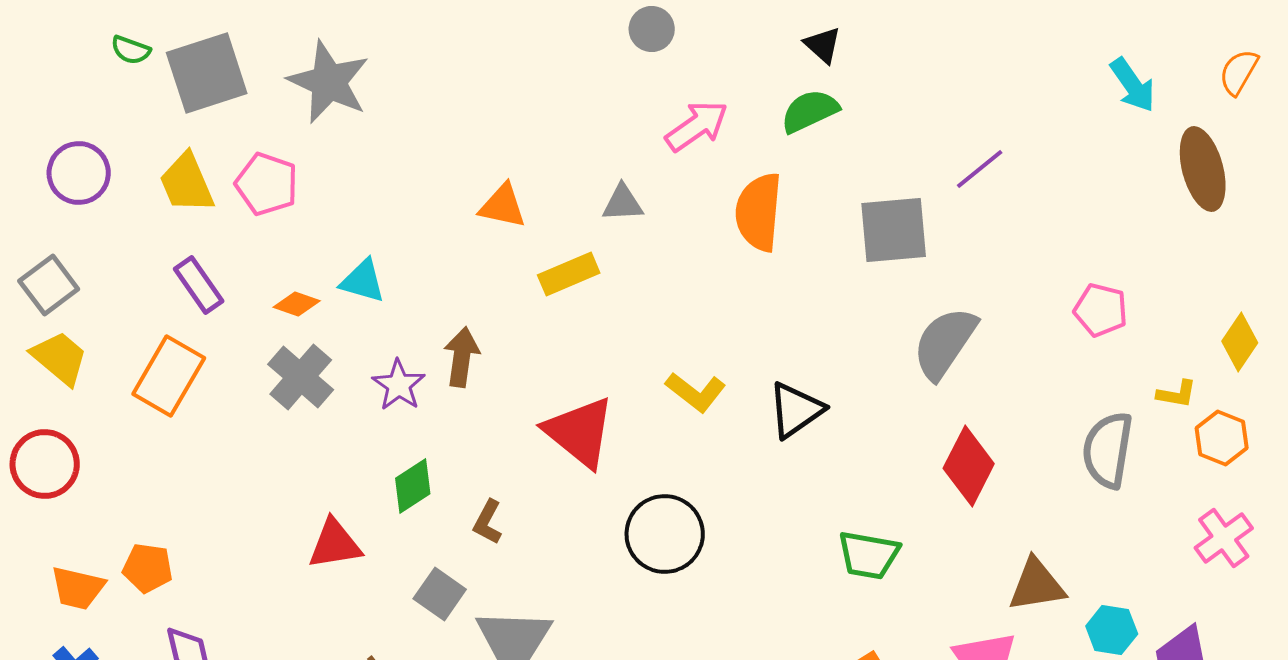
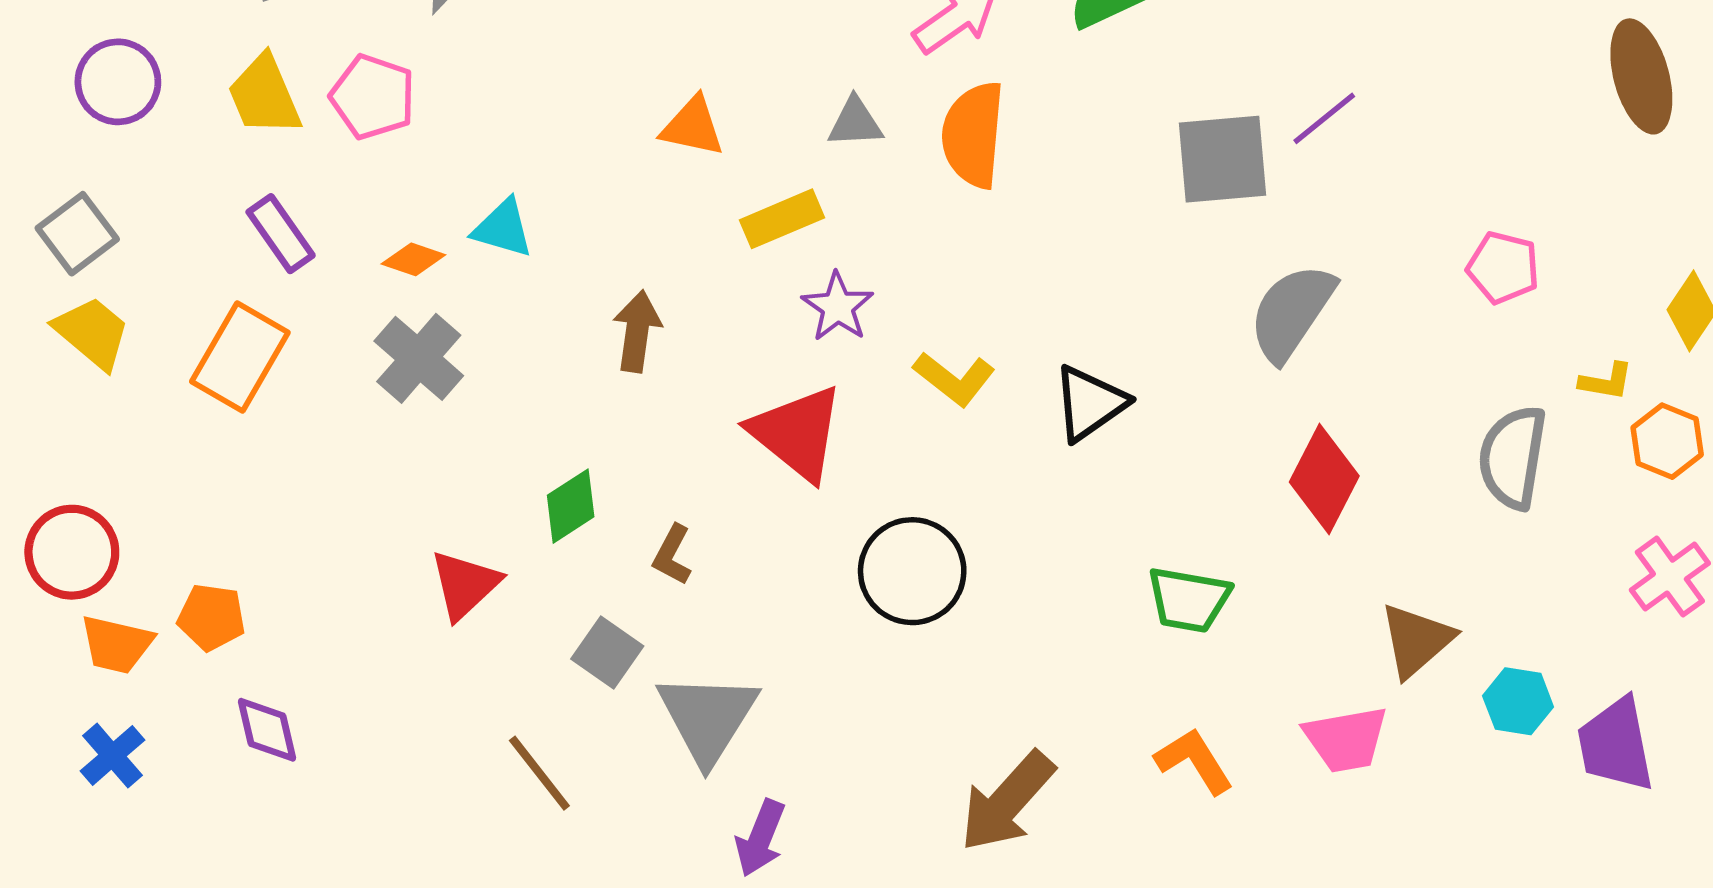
purple line: (980, 169) -> (1324, 118), moved
orange semicircle: (759, 212) -> (973, 135), moved
purple star: (399, 385) -> (838, 307), moved
red circle: (45, 464) -> (72, 552), moved
red triangle: (335, 544) -> (465, 585), turned -34
brown triangle: (1037, 585) -> (1416, 640), turned -32

